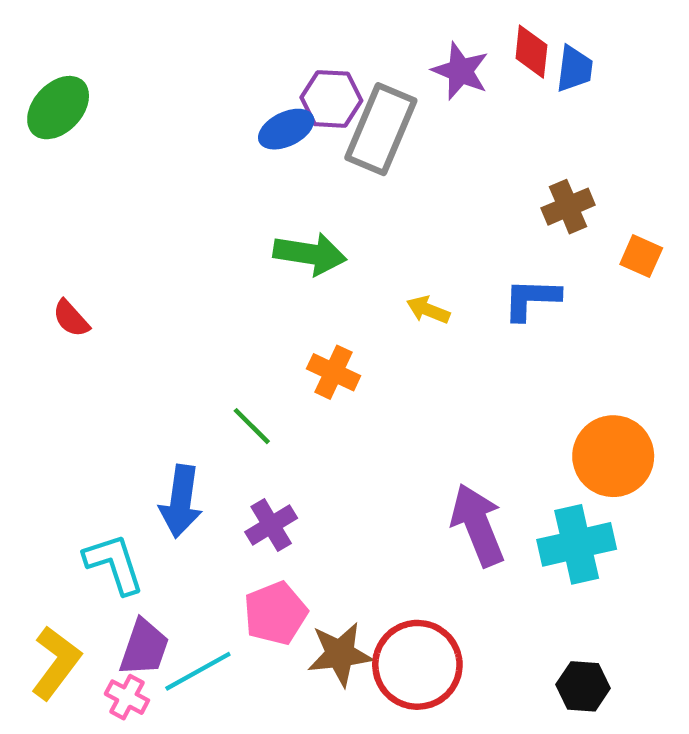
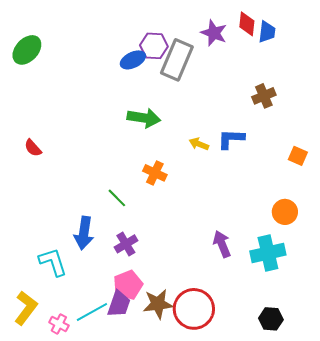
orange square: (641, 256) -> (298, 156), moved
blue L-shape: (531, 299) -> (231, 139), moved
orange circle: (613, 456) -> (285, 212), size x0.7
purple arrow: (478, 525) -> (222, 244), size x0.7
purple trapezoid: (144, 648) -> (119, 304), moved

